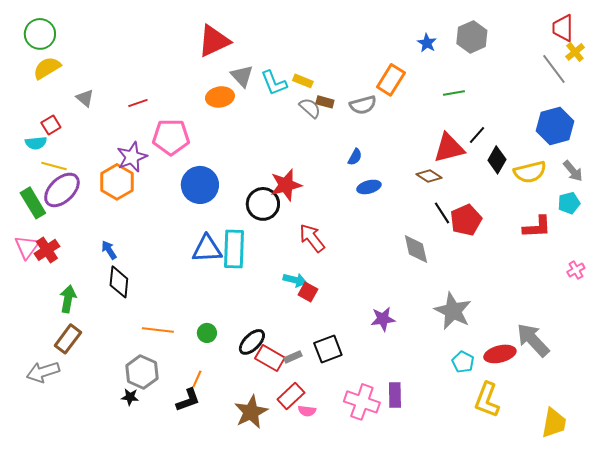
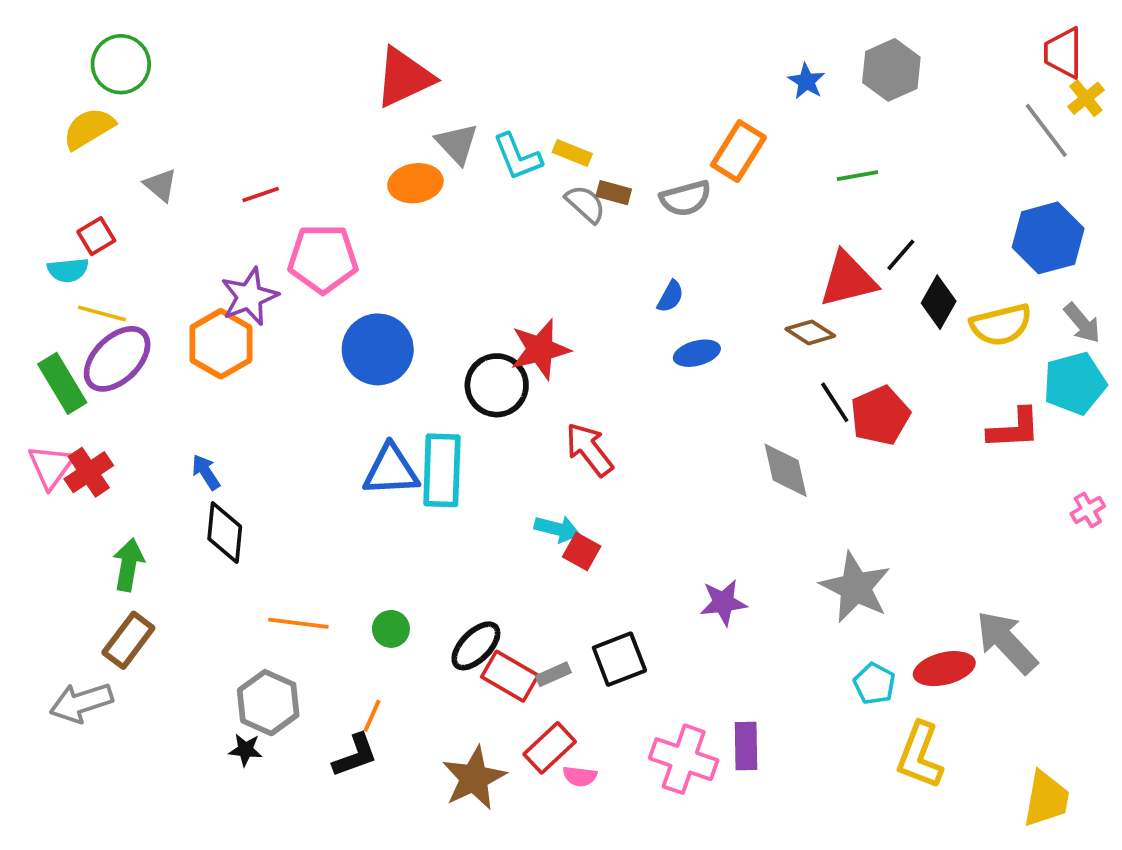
green circle: (40, 34) -> (121, 64), moved
cyan pentagon: (569, 203) -> (1075, 383), size x1.5

